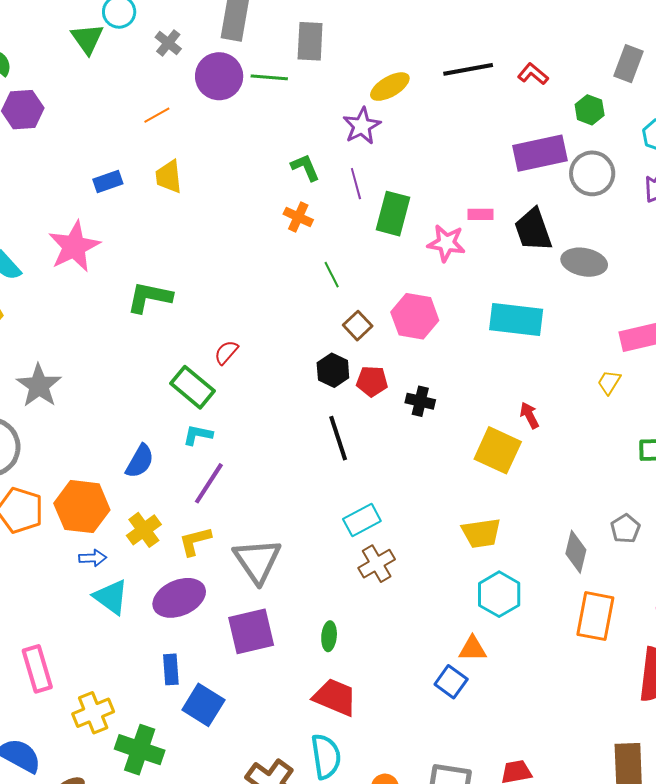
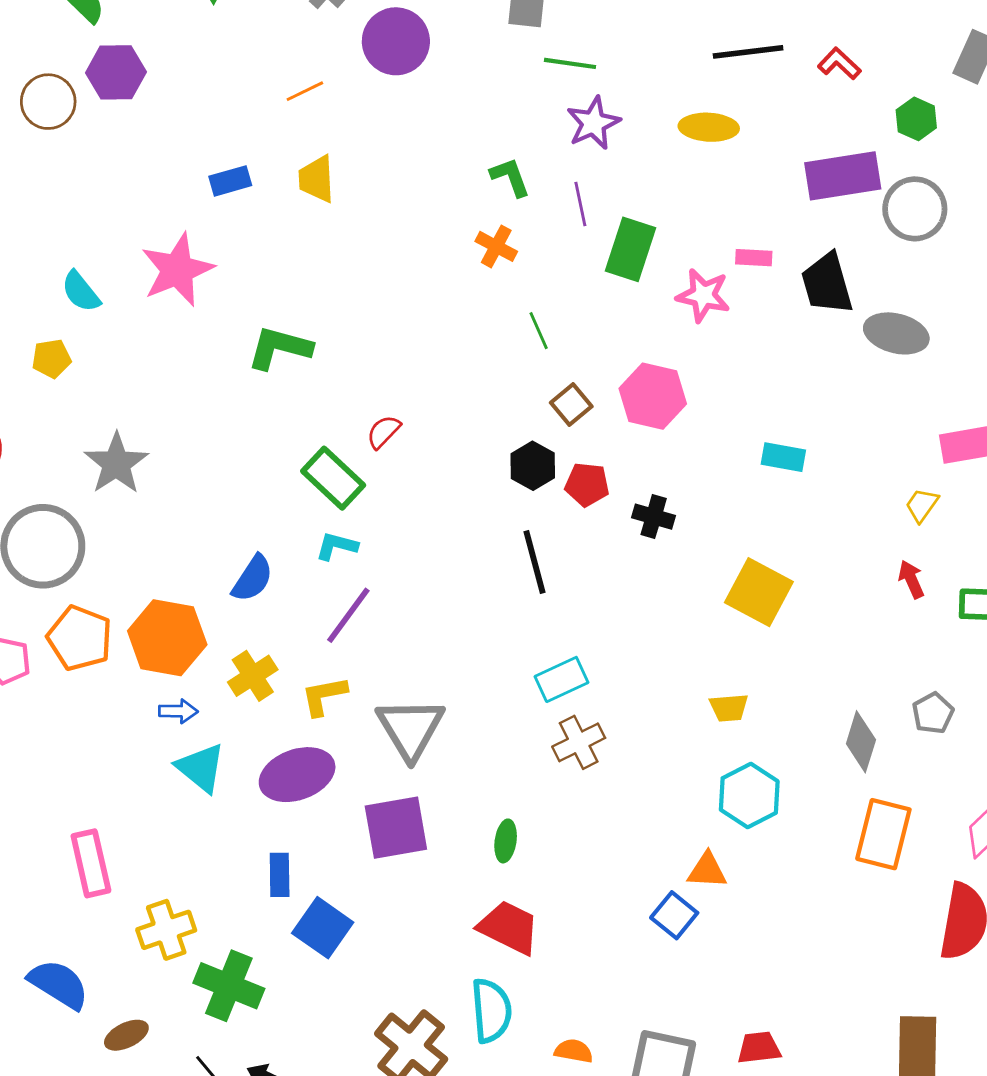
green line: (269, 77) -> (570, 63), moved
yellow ellipse: (390, 87) -> (709, 127), moved, turned 30
cyan rectangle: (516, 319) -> (783, 457), moved, size x0.6
red arrow: (529, 415) -> (911, 579), moved
yellow trapezoid: (481, 533) -> (729, 708), size x0.7

